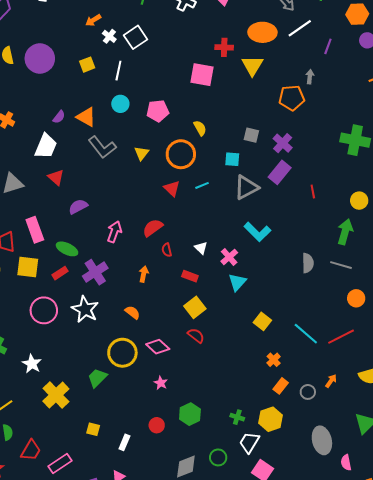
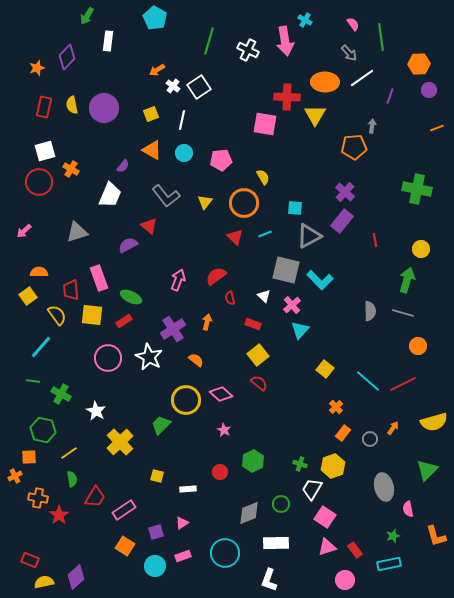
red cross: (224, 47) -> (287, 97), size x1.4
orange triangle: (86, 117) -> (152, 150), moved
gray square: (251, 135) -> (286, 270), moved, size x1.8
red triangle: (56, 177) -> (149, 226), moved
purple semicircle: (78, 207) -> (128, 245), moved
purple cross: (95, 272) -> (173, 329), moved
white rectangle: (124, 442) -> (188, 489), turned 63

